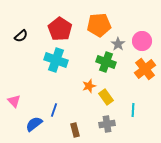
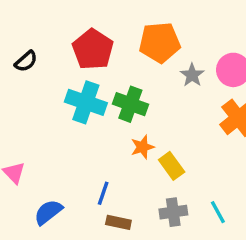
green cross: (106, 62) -> (130, 104), moved
blue line: (54, 110) -> (103, 193), moved
cyan line: (133, 110) -> (218, 212), moved, turned -32
brown rectangle: (75, 130) -> (118, 222), turned -64

